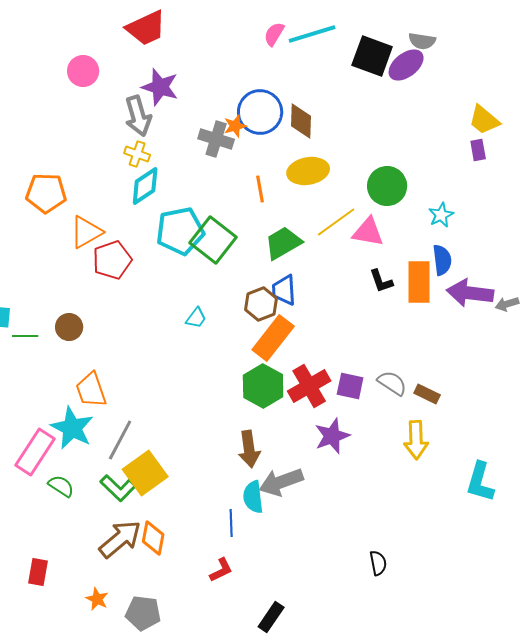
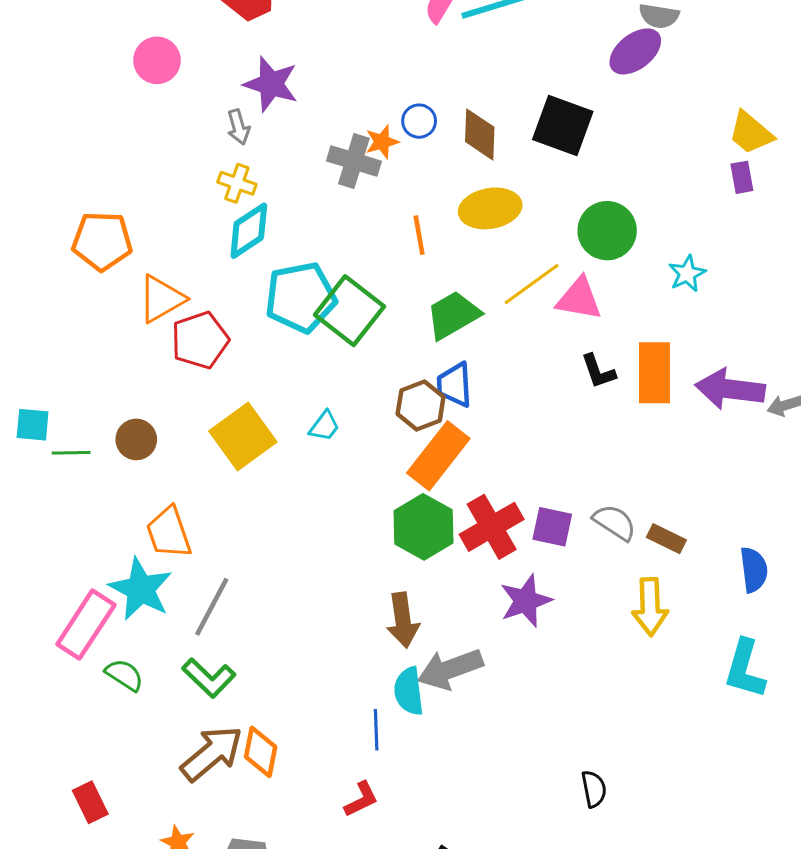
black square: (372, 56) -> (563, 126), moved
blue circle: (260, 112) -> (419, 121), size x0.5
gray arrow: (138, 116) -> (238, 127), size x0.6
blue semicircle: (442, 260) -> (754, 570), moved
yellow square: (145, 473) -> (243, 436), moved
red rectangle: (38, 572) -> (90, 802), turned -36

